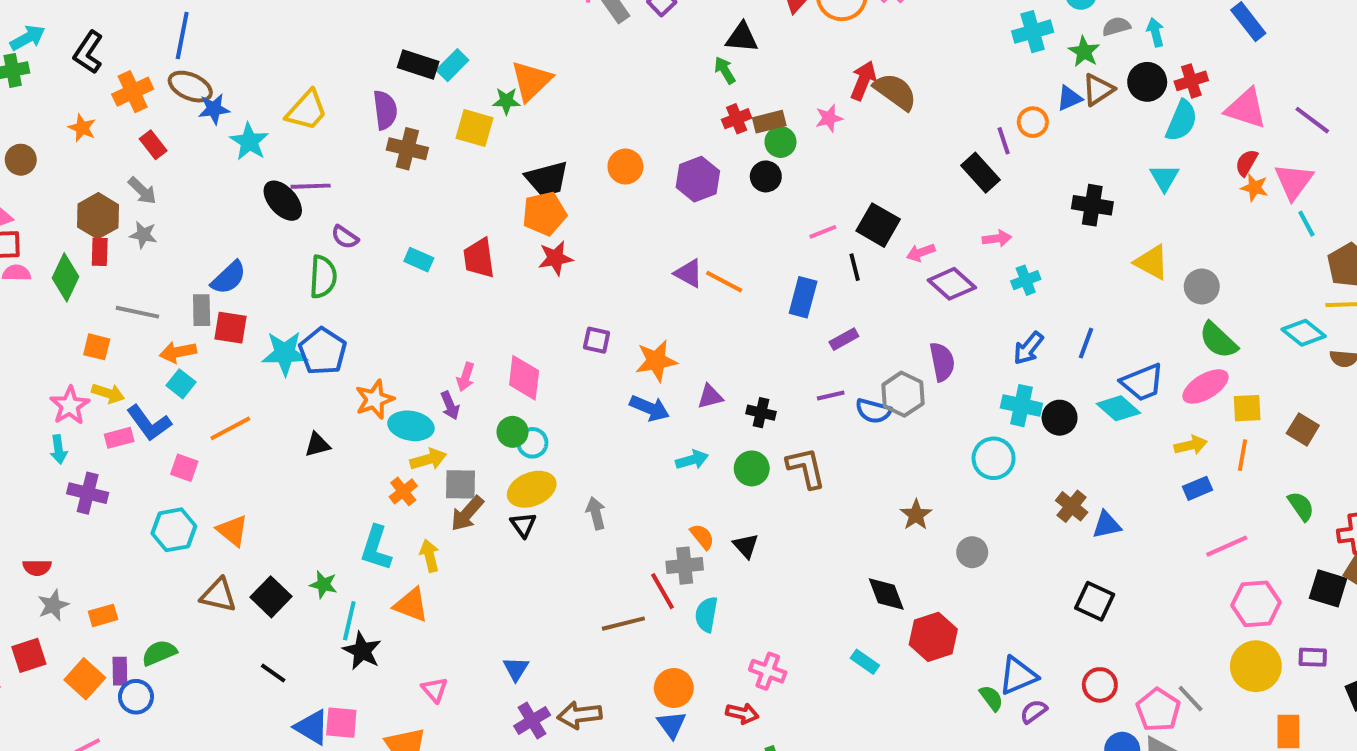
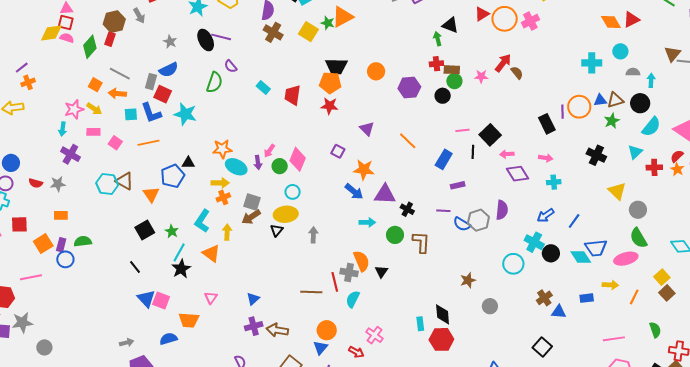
green star: (1084, 52) -> (612, 121), moved
red cross: (1191, 81) -> (654, 167), moved
brown semicircle: (895, 92) -> (517, 73), size x0.6
orange circle: (1033, 122) -> (579, 107), size x1.5
gray star: (143, 235) -> (170, 42), moved
purple triangle: (689, 273) -> (367, 129), moved
blue pentagon: (323, 351) -> (173, 176), moved
orange arrow: (178, 352) -> (117, 94), moved
cyan square: (181, 384) -> (131, 114), turned 32
purple triangle: (710, 397) -> (385, 194), size x1.6
yellow square: (1247, 408) -> (662, 277), moved, turned 35
blue L-shape: (149, 423) -> (151, 113), moved
green circle: (513, 432) -> (280, 166), moved
yellow arrow: (428, 459) -> (220, 183), moved
pink square: (184, 468) -> (115, 143), moved
blue rectangle: (1197, 488) -> (587, 298), moved
orange triangle: (232, 531) -> (151, 194), moved
orange semicircle: (702, 537) -> (362, 261), size x1.5
brown triangle: (218, 595) -> (125, 181), moved
gray star: (53, 605) -> (58, 184), moved
red hexagon: (933, 637) -> (441, 339), moved
cyan rectangle: (865, 662) -> (420, 324), moved, turned 32

